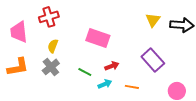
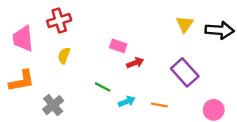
pink rectangle: (98, 38) -> (118, 46), size x0.6
red arrow: (112, 66) -> (135, 63), moved
gray cross: (51, 67) -> (53, 105), moved

